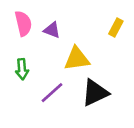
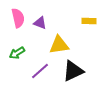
yellow rectangle: (116, 27) -> (89, 21), turned 64
green arrow: (22, 69) -> (17, 53), turned 63

